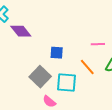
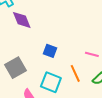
gray square: (40, 77) -> (16, 68), moved

